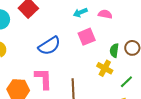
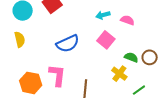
pink square: (87, 37) -> (106, 40), turned -36
green semicircle: (114, 50) -> (131, 57), turned 96

